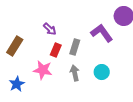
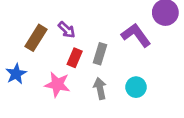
brown rectangle: (15, 46) -> (36, 38), moved
blue star: (17, 84) -> (16, 74), moved

